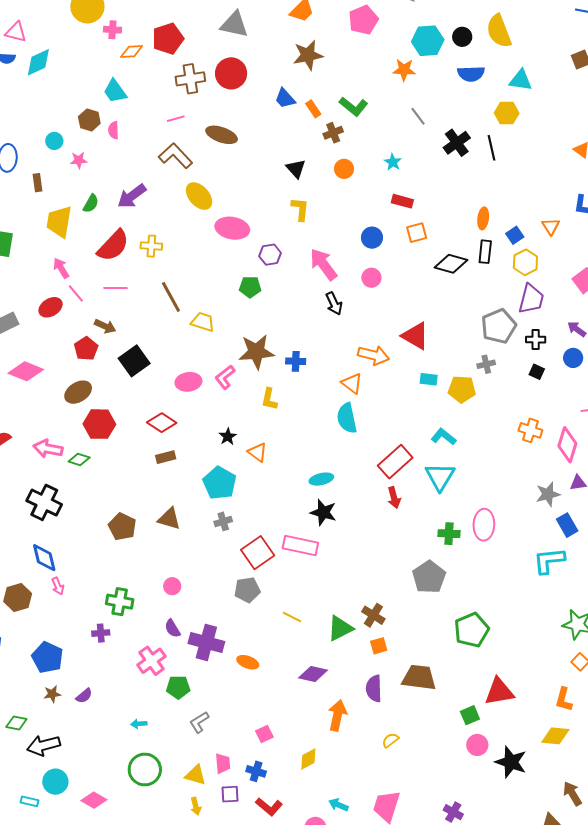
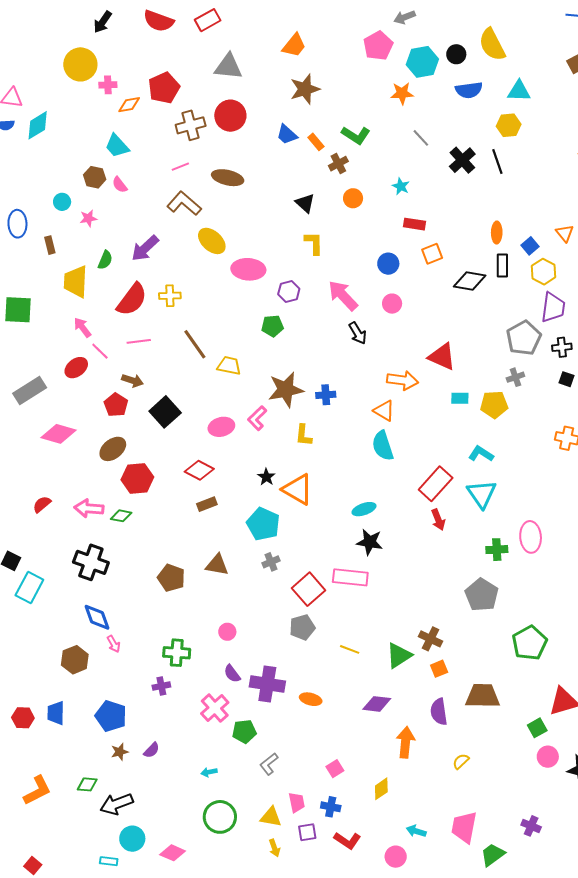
pink pentagon: (363, 20) -> (378, 46), moved
pink semicircle: (114, 130) -> (120, 185), turned -30
orange triangle: (257, 452) -> (298, 489), size x1.6

